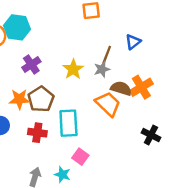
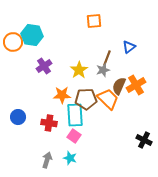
brown semicircle: (121, 88) -> (119, 86), turned -84
orange star: (19, 99) -> (62, 95), moved
brown pentagon: (41, 99) -> (86, 99), moved, turned 30
black cross: (151, 135) -> (144, 140), moved
pink square: (80, 157) -> (74, 136), moved

